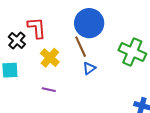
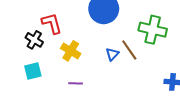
brown line: (81, 47) -> (129, 50), moved

